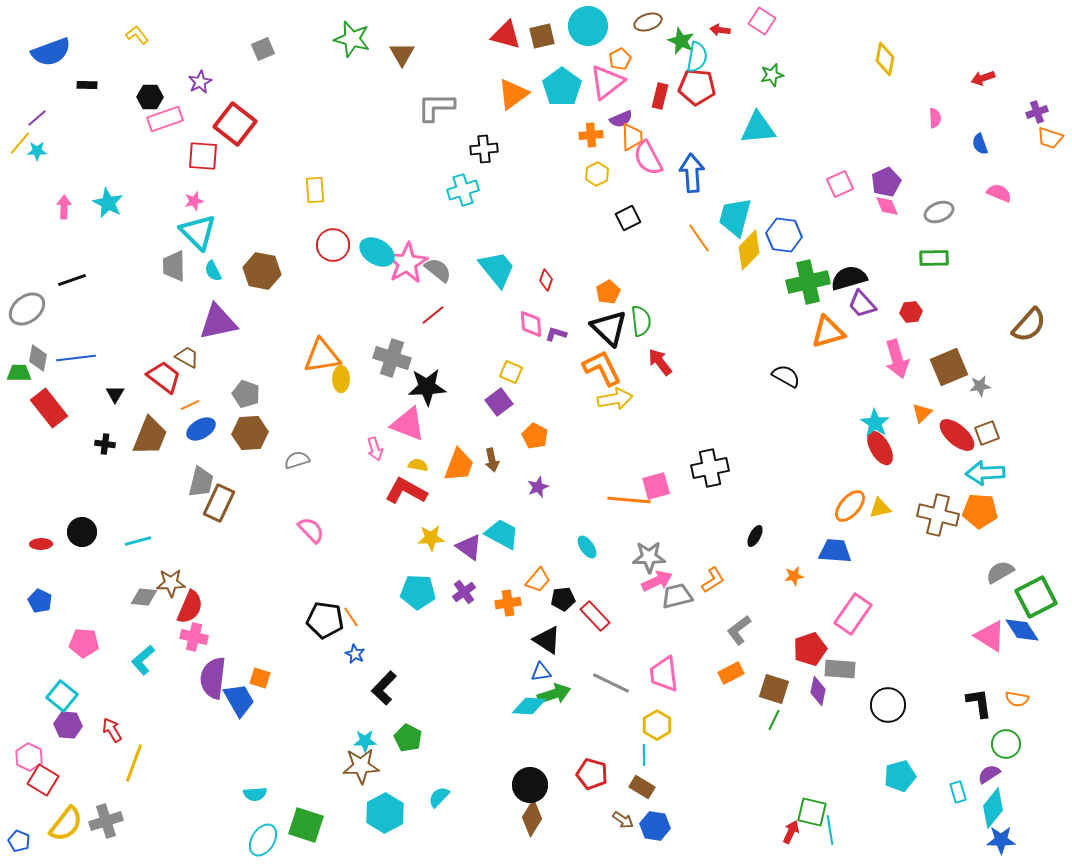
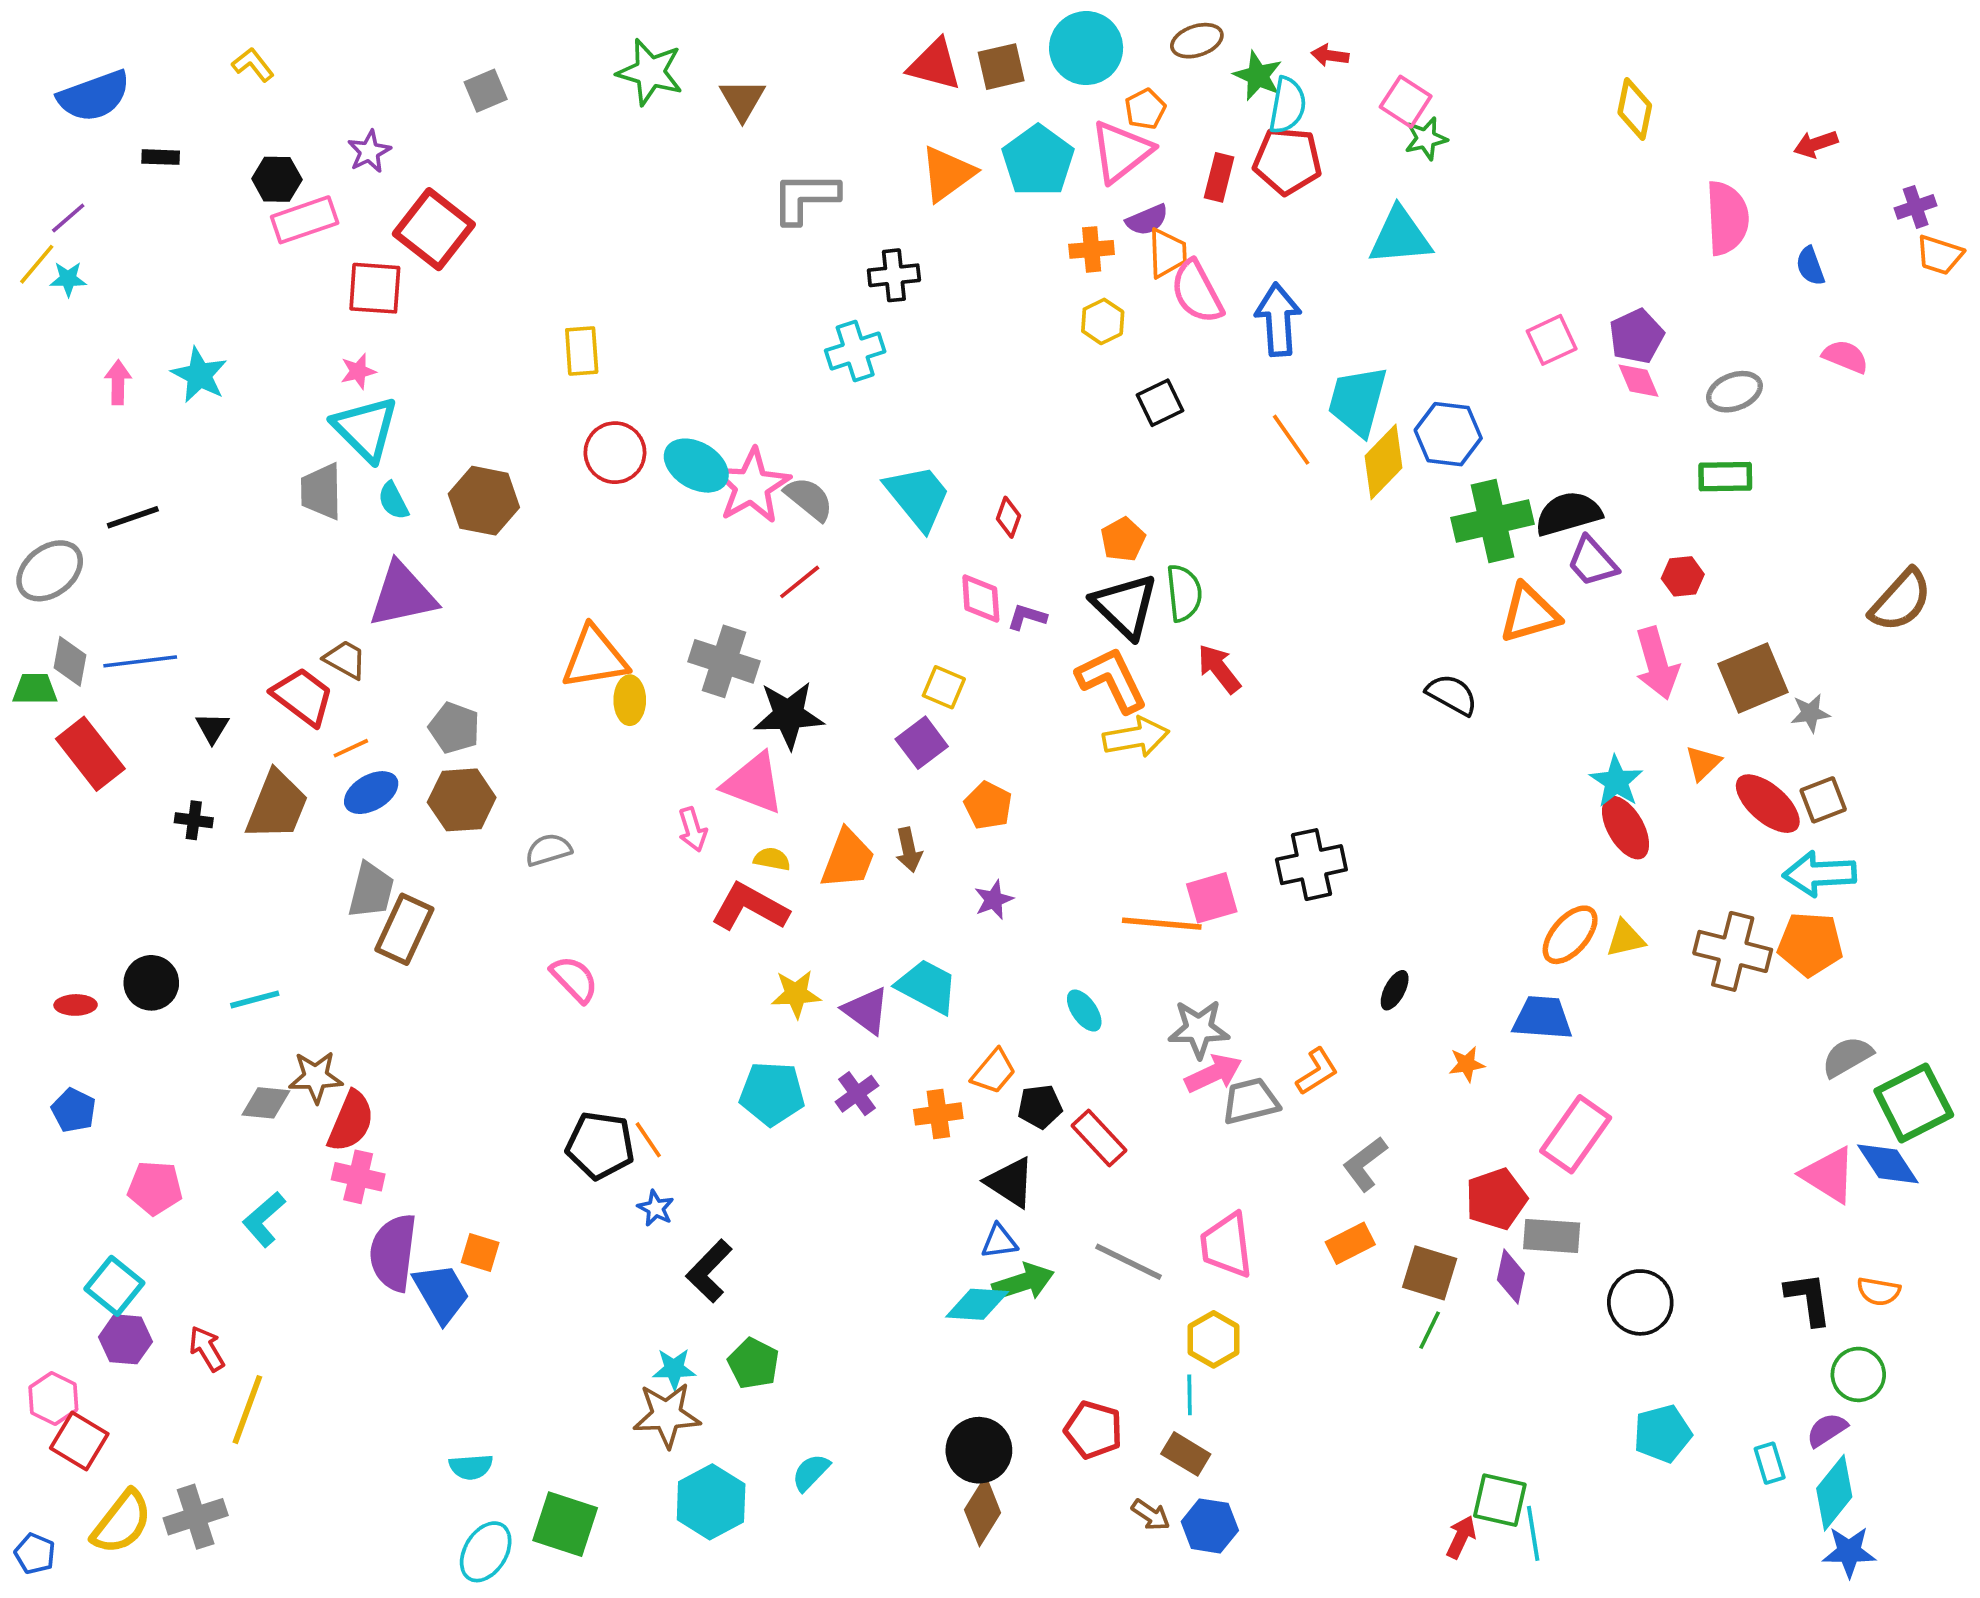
pink square: (762, 21) -> (1406, 102), moved
pink semicircle: (935, 118) -> (1727, 218), size x2.0

